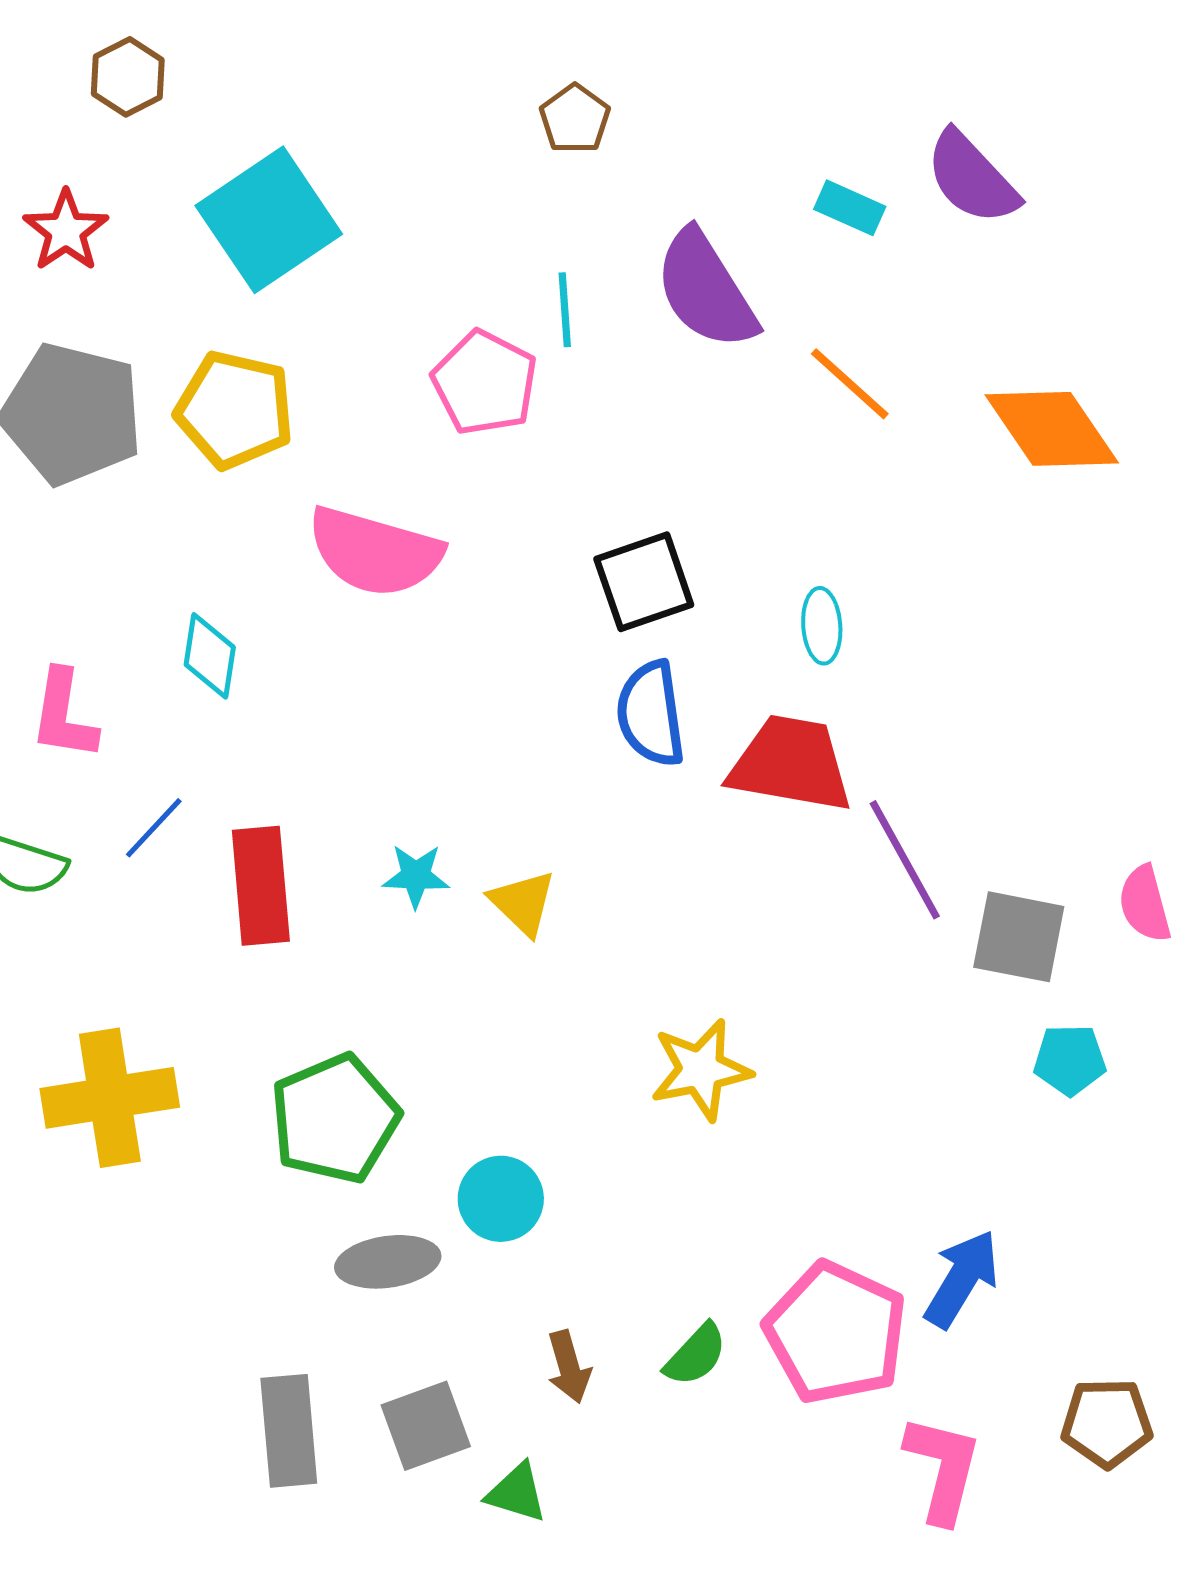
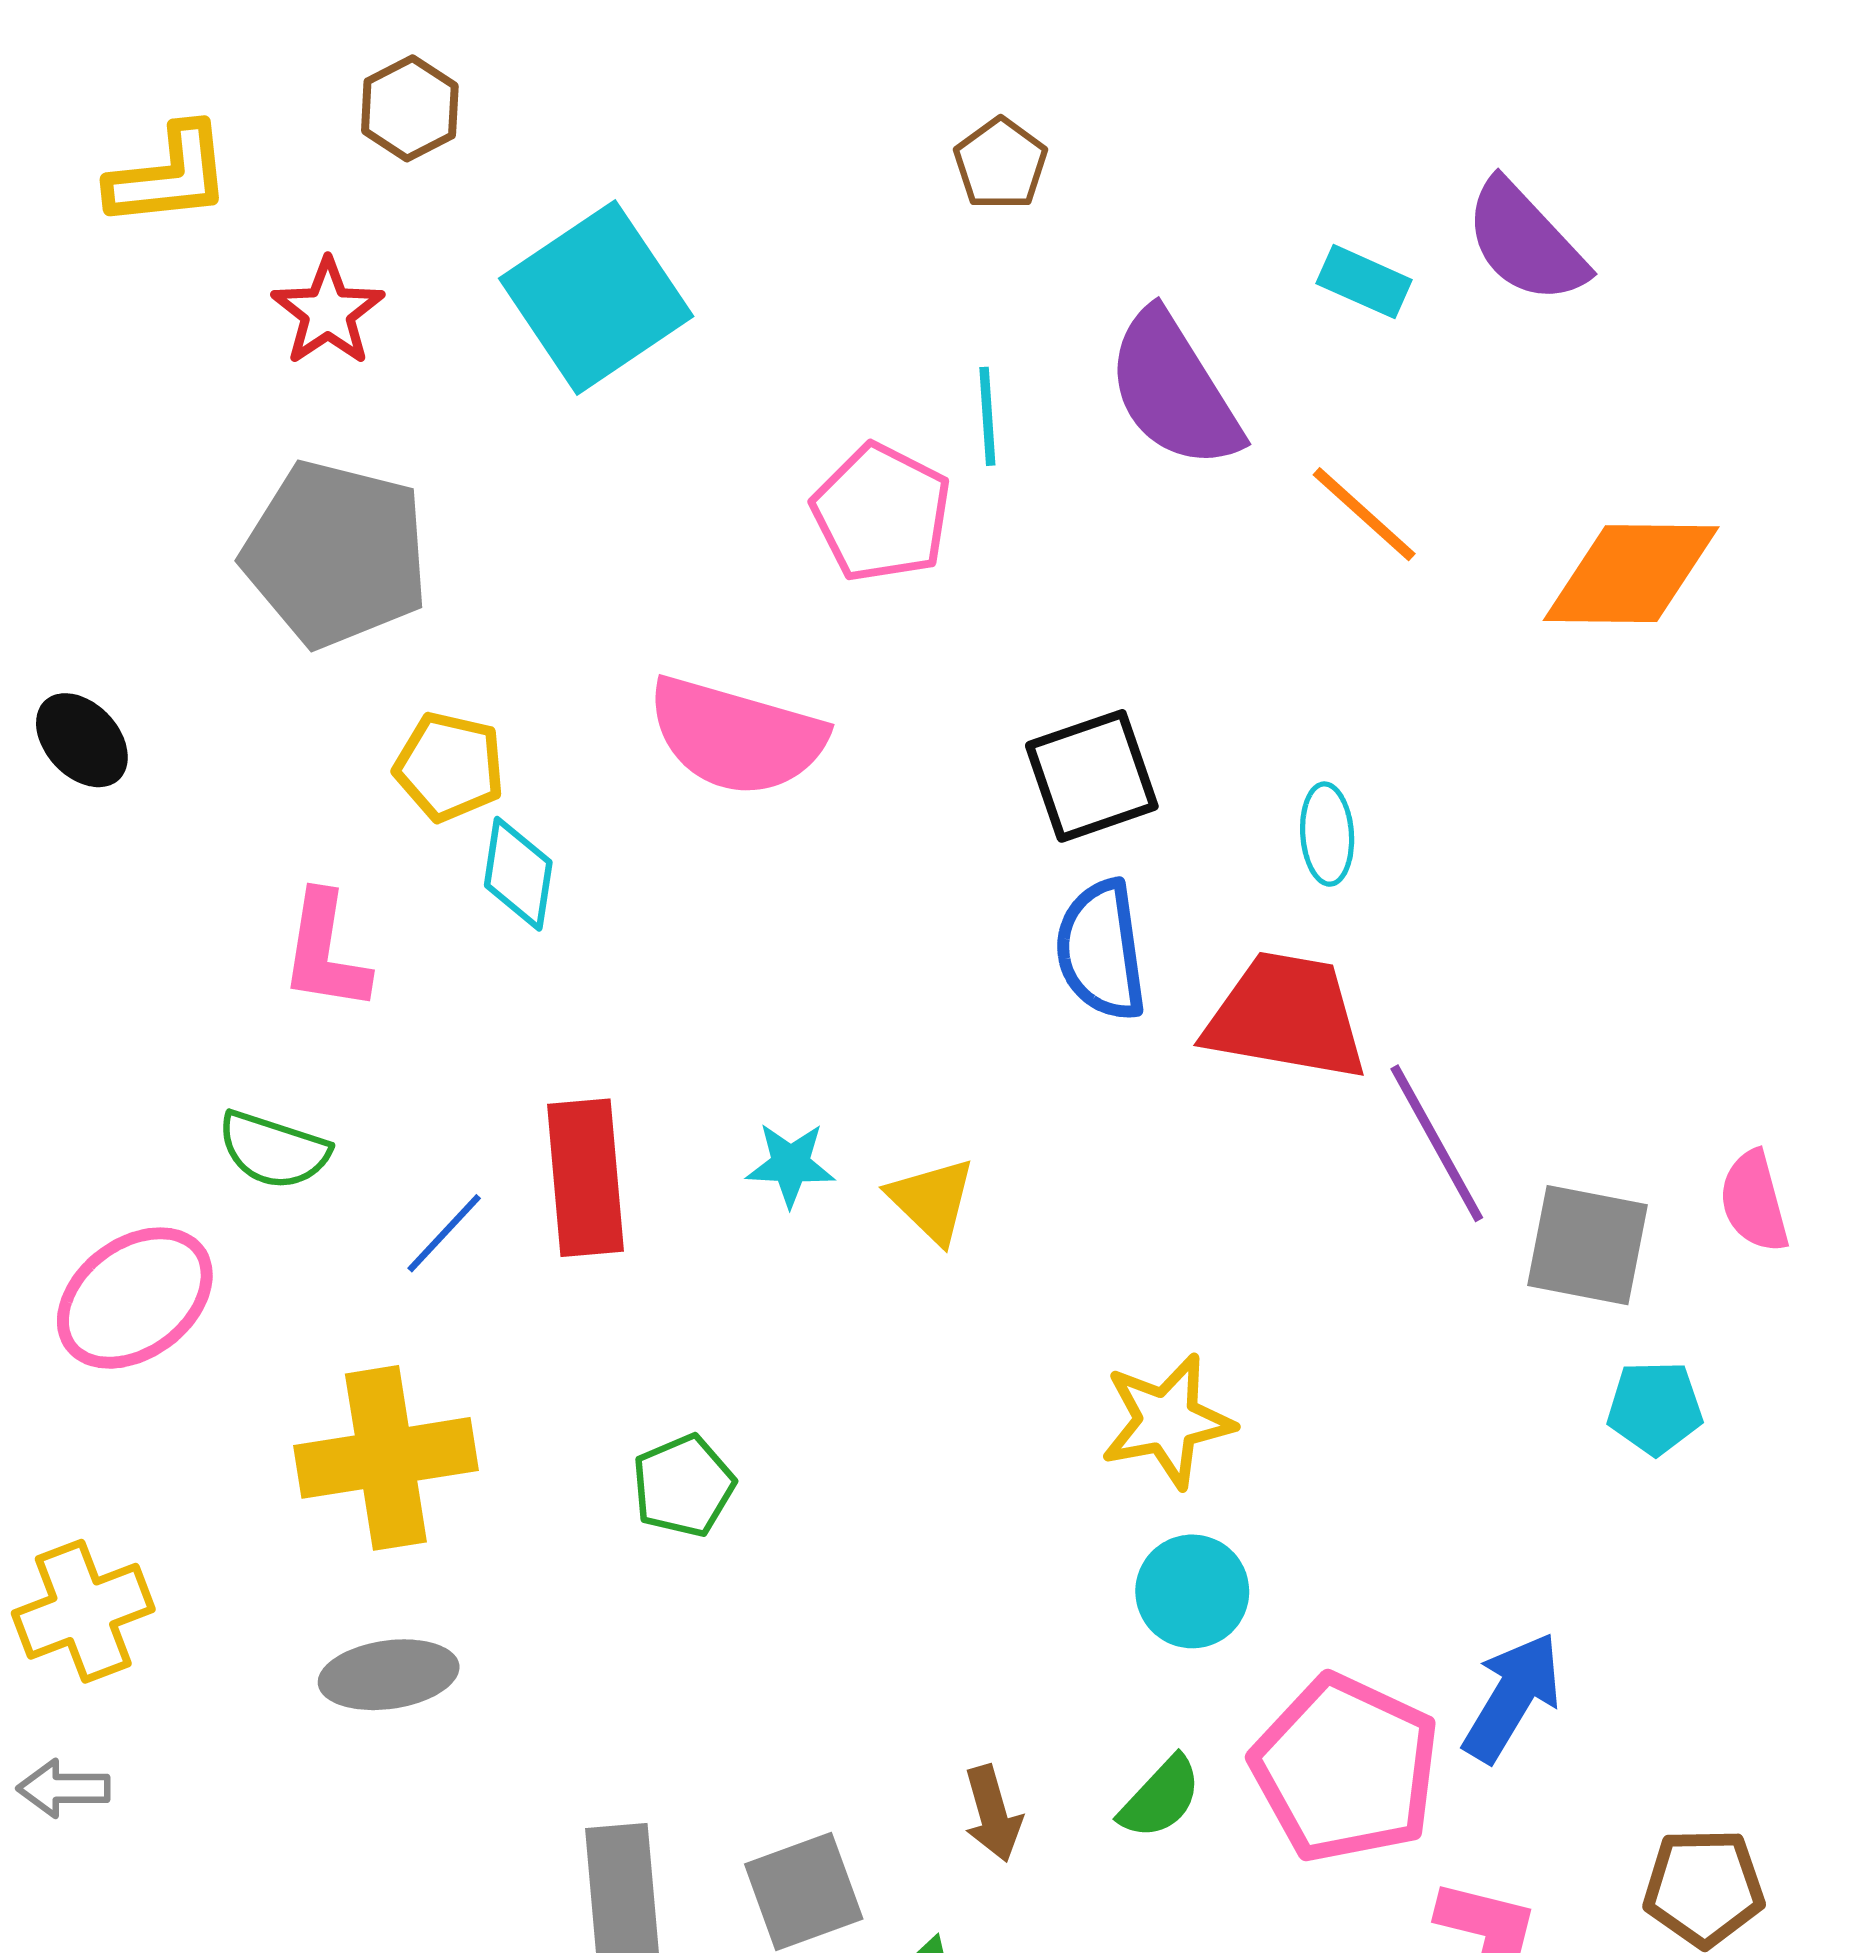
yellow pentagon: (235, 410) -> (449, 767), moved, size x0.7
orange diamond: (1052, 429) -> (1631, 574), turned -55
blue line: (154, 828) -> (444, 1233), moved
green pentagon: (335, 1119) -> (683, 1486), size x0.6
cyan circle: (501, 1199) -> (1192, 1591), moved
gray ellipse: (388, 1262) -> (389, 1675), moved

